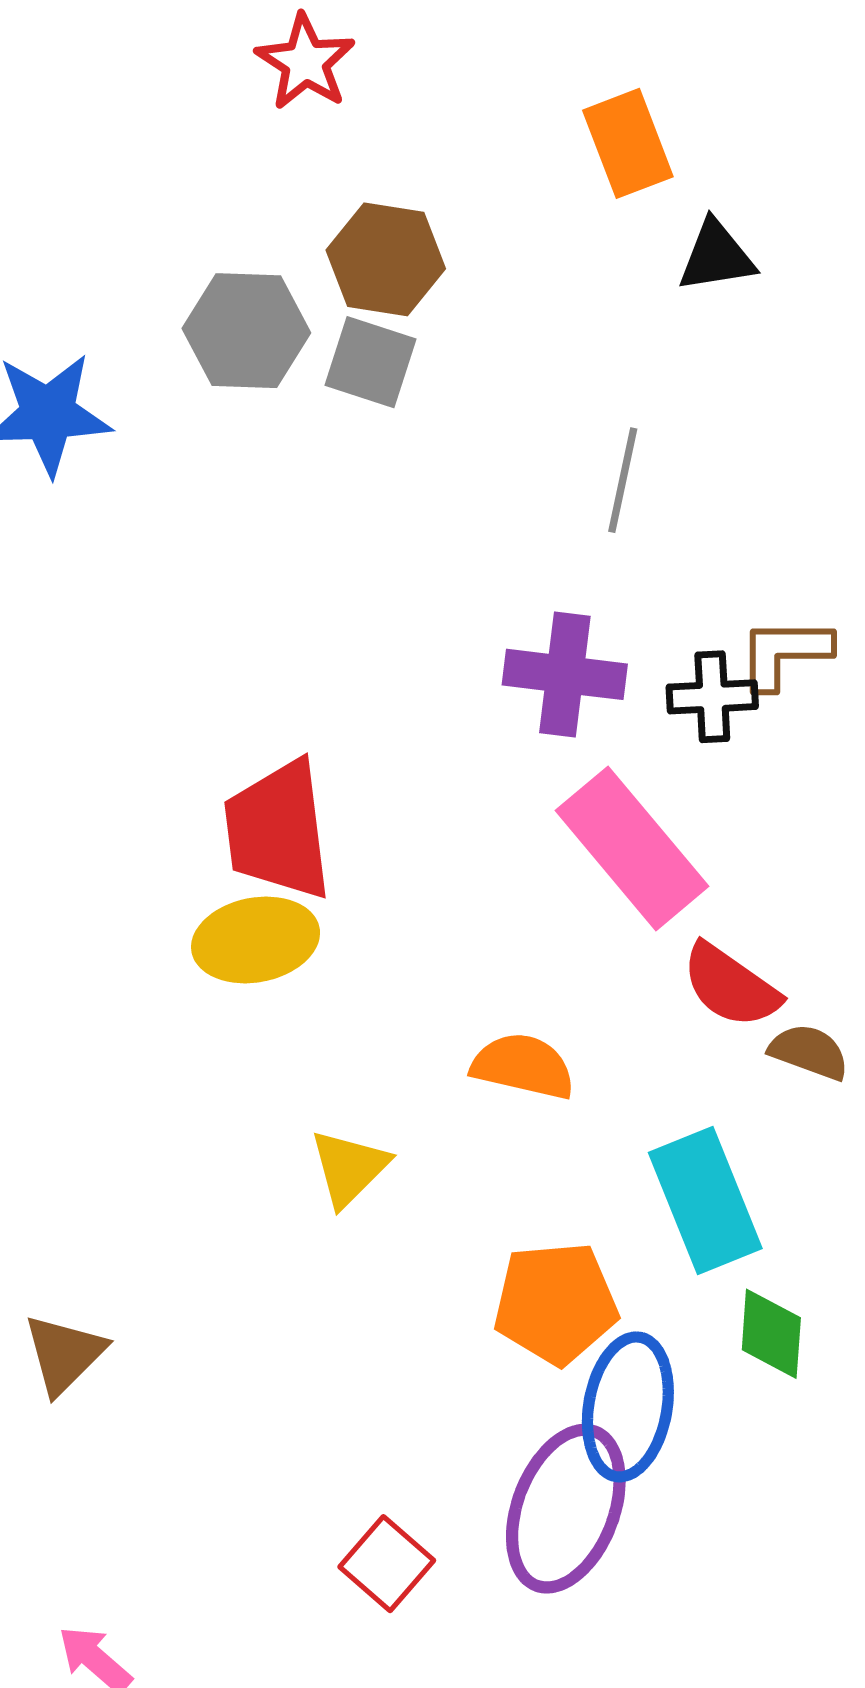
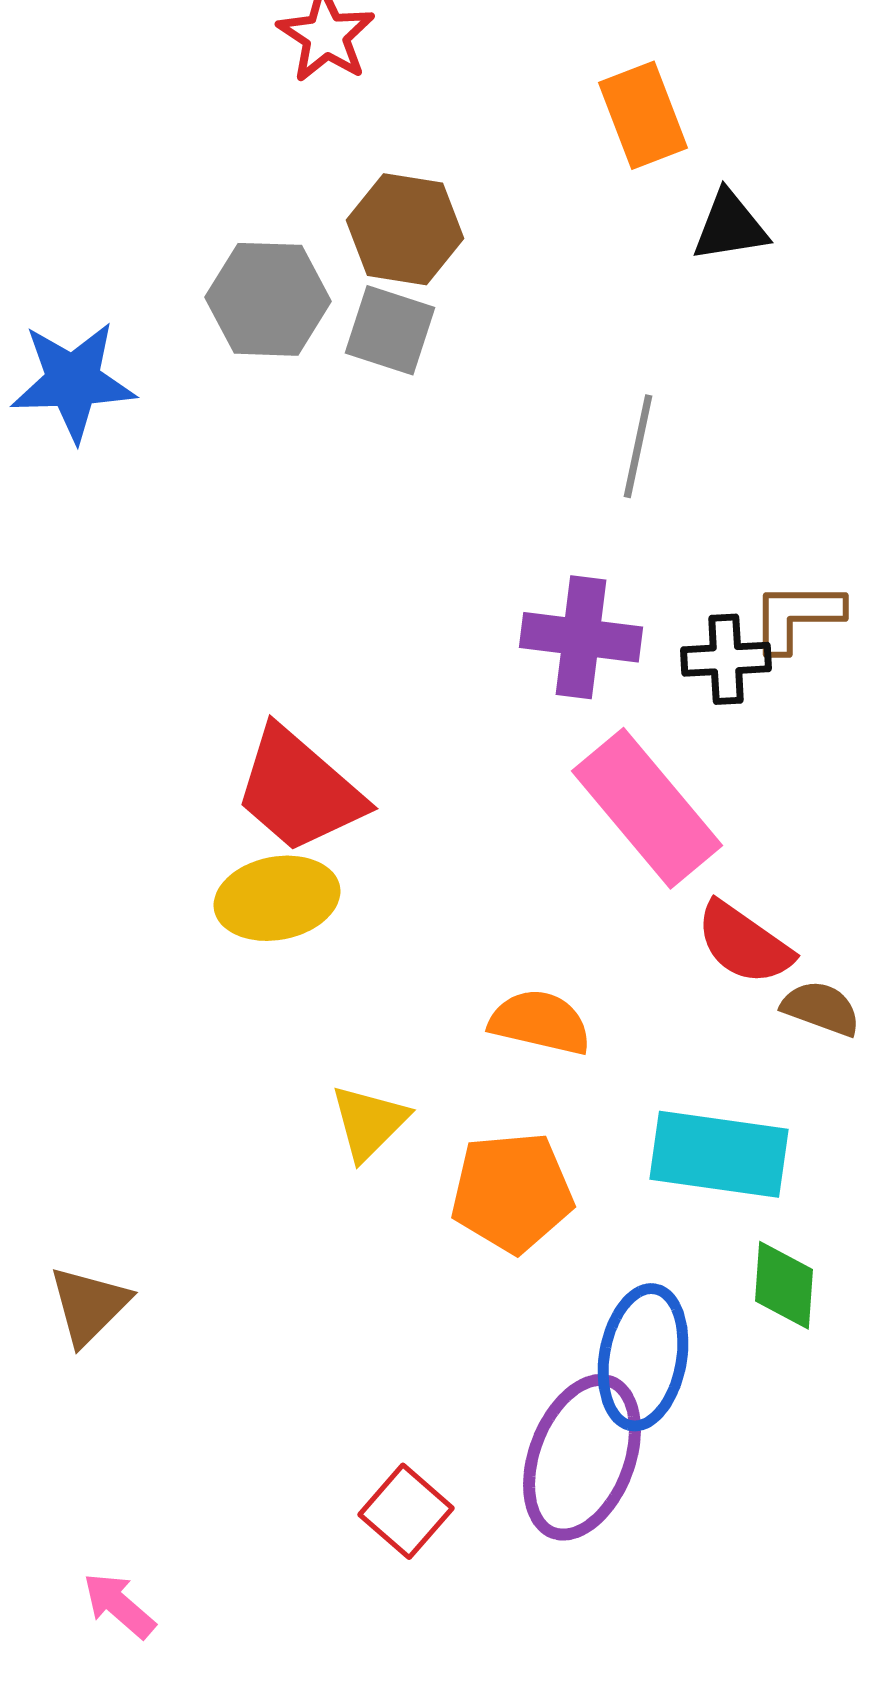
red trapezoid: (278, 830) -> (299, 790), turned -42
cyan rectangle: (705, 1200) -> (719, 1154), turned -60
orange pentagon: (556, 1303) -> (512, 1192), moved

